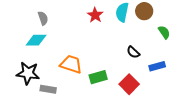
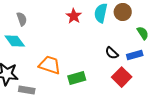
cyan diamond: (36, 40) -> (15, 41), turned 55
blue rectangle: (157, 66) -> (135, 55), moved
red square: (129, 84) -> (122, 77), moved

